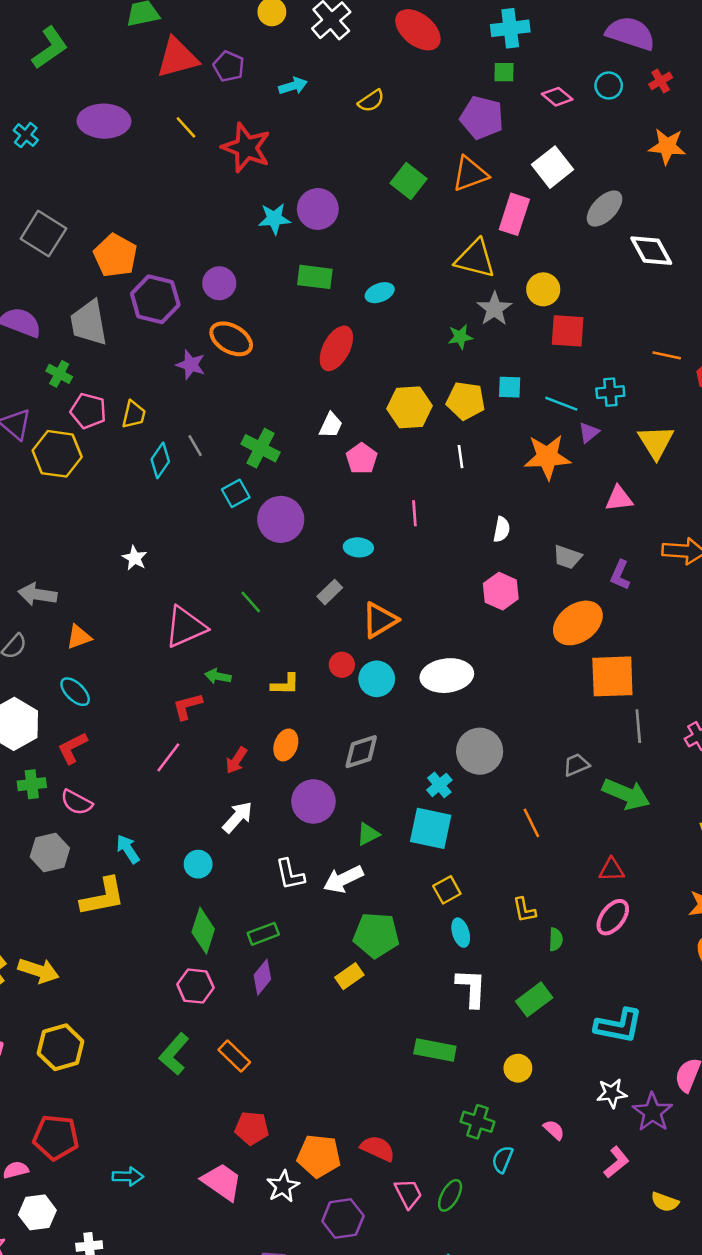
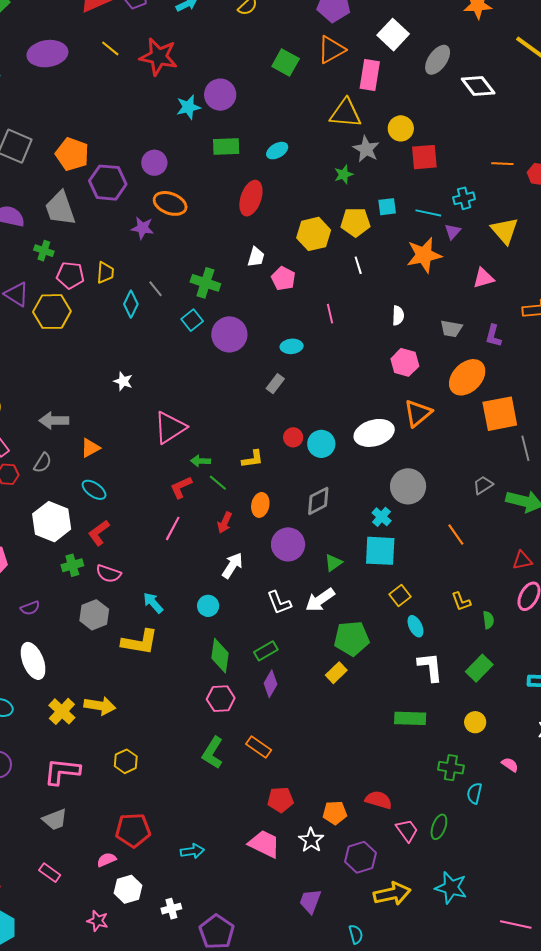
green line: (251, 602) -> (218, 483), moved
orange triangle: (380, 620) -> (418, 413), moved
yellow L-shape: (103, 897) -> (140, 642), turned 30
yellow hexagon: (61, 1047) -> (126, 761), size x0.7
orange pentagon: (319, 1156) -> (335, 813), size x0.7

